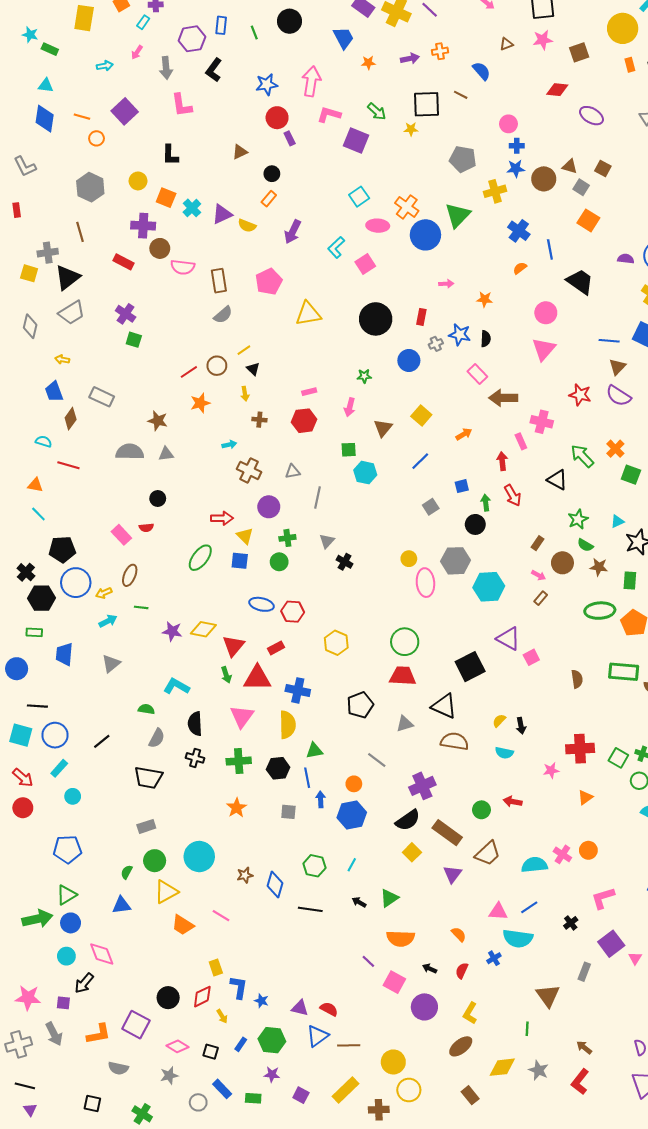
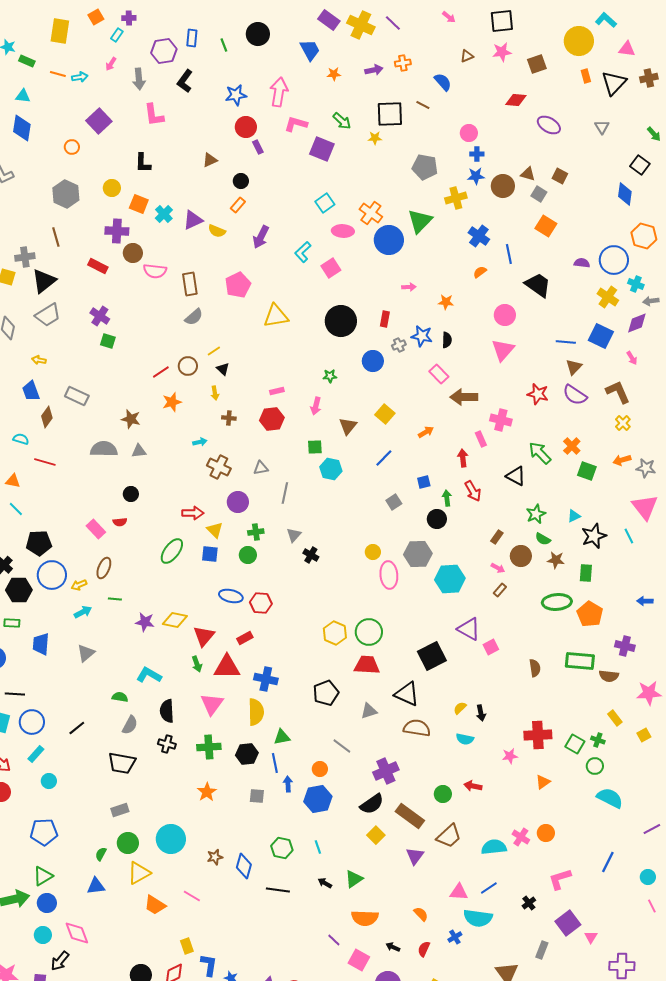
orange line: (82, 117) -> (58, 74), moved
yellow hexagon: (336, 643) -> (335, 633), moved
cyan line: (352, 865) -> (318, 847), turned -48

